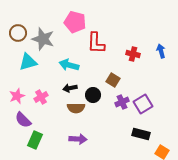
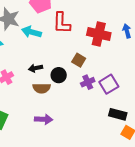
red cross: (133, 54) -> (99, 34), size x1.6
cyan arrow: (69, 65) -> (32, 32), moved
black rectangle: (141, 134) -> (118, 114), moved

